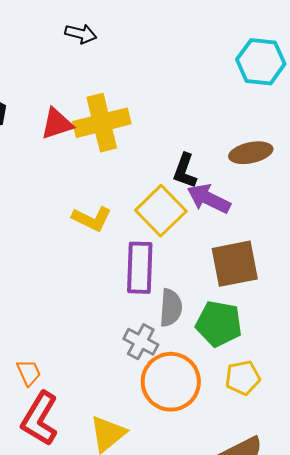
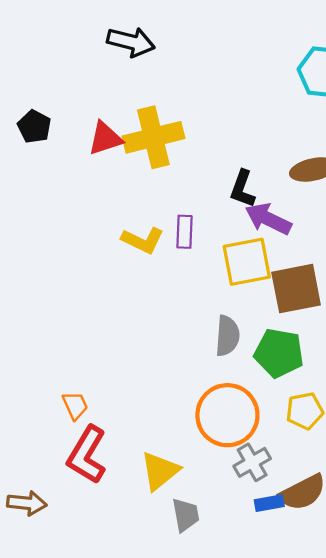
black arrow: (81, 34) -> (131, 42), size x1.4
yellow square: (161, 211) -> (247, 262), moved, turned 33
purple rectangle: (140, 268) -> (185, 232), moved, size x0.6
gray cross: (141, 342) -> (252, 462), moved, turned 32

